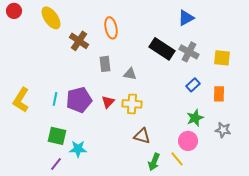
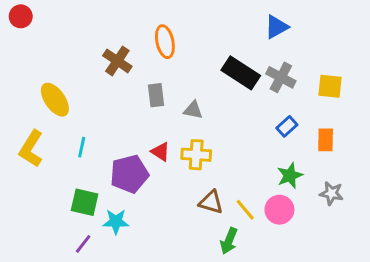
yellow ellipse: (51, 18) -> (55, 100), moved
purple pentagon: (79, 100) -> (129, 174), moved
red triangle: (108, 102) -> (160, 152), turned -40
yellow line: (177, 159) -> (245, 210), moved

